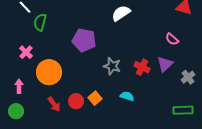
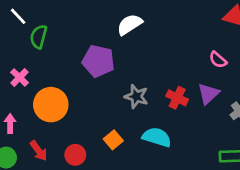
white semicircle: (121, 13) -> (130, 24), moved
cyan semicircle: (127, 96) -> (157, 137), size x1.5
red circle: (76, 101) -> (75, 155), moved
red arrow: (54, 104) -> (39, 151), moved

